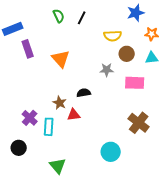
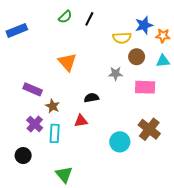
blue star: (136, 13) -> (144, 25), moved
green semicircle: (59, 16) -> (65, 17), turned 72
purple rectangle: (28, 49) -> (33, 89), moved, turned -48
brown star: (60, 103) -> (53, 106), moved
cyan circle: (111, 152) -> (120, 142), moved

